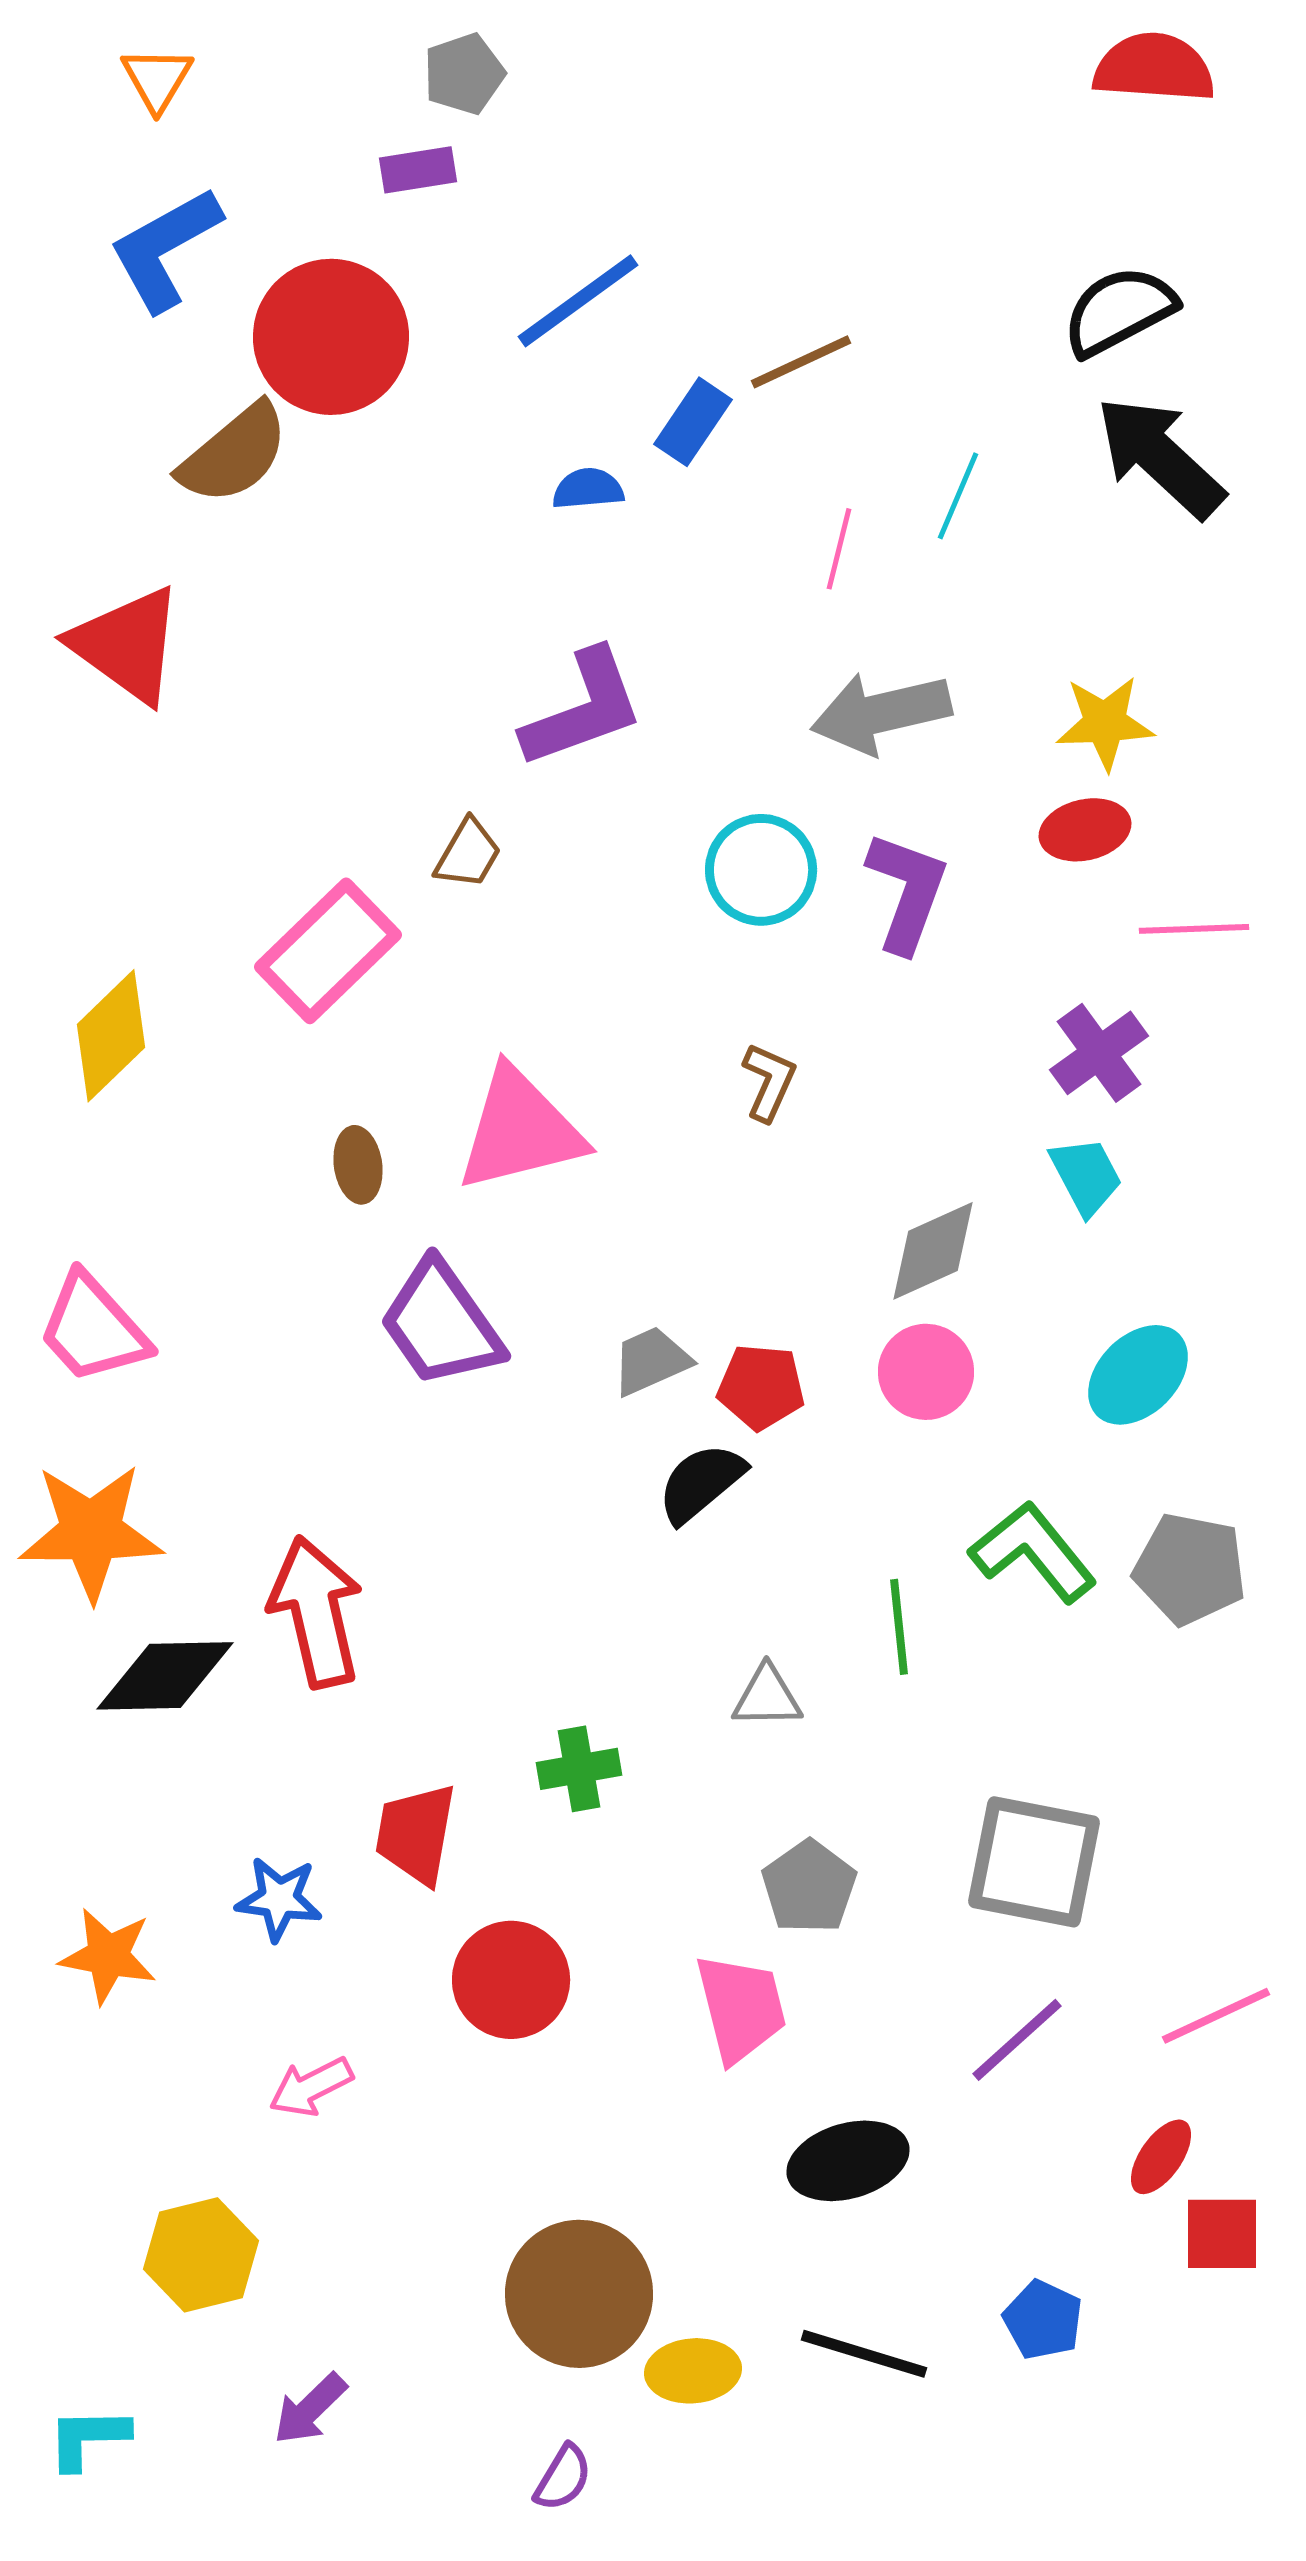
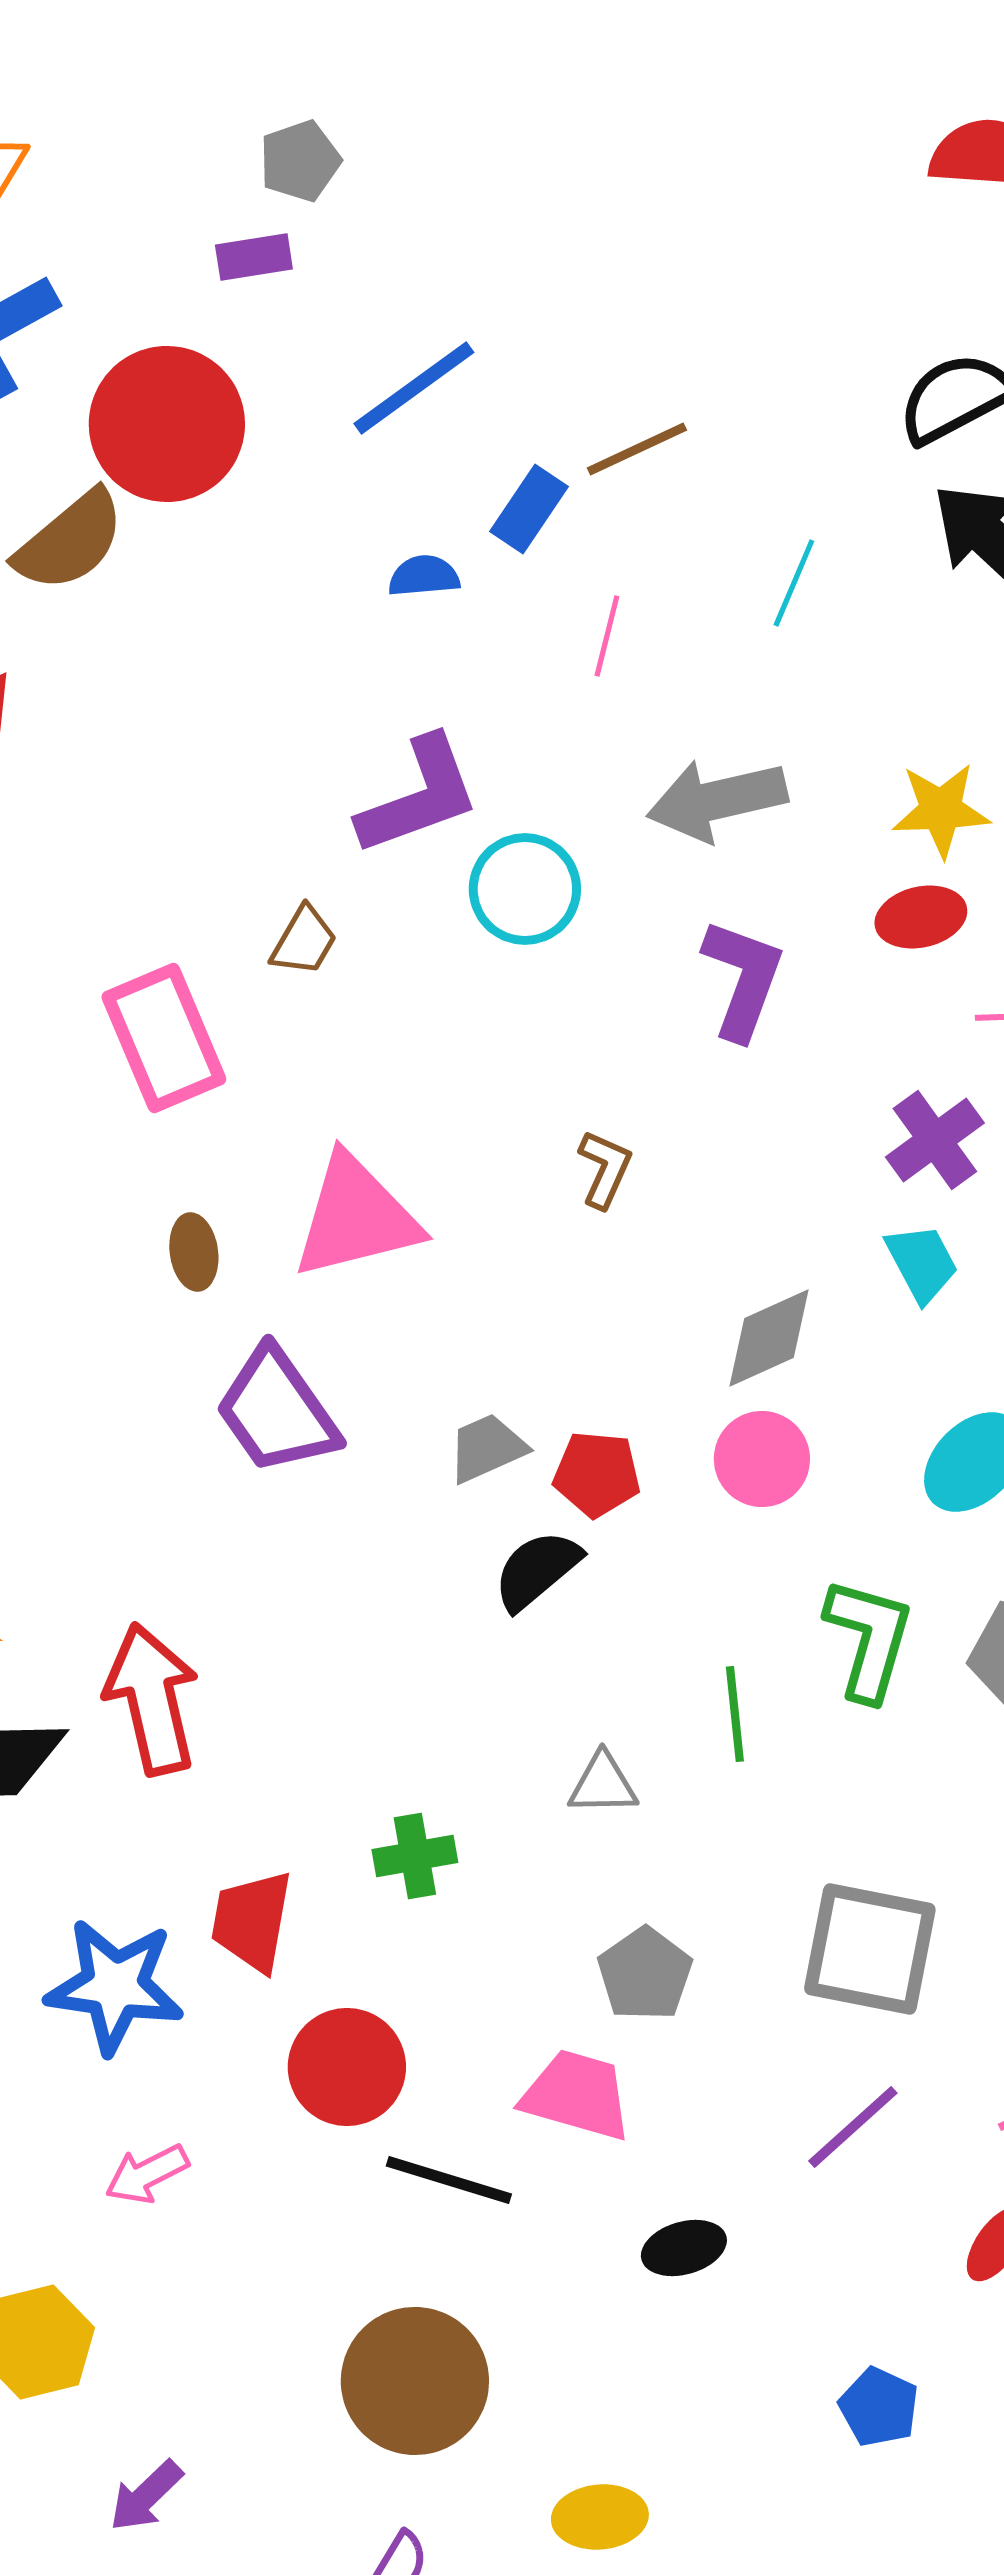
pink line: (839, 549) -> (607, 636), moved
cyan circle: (761, 870) -> (525, 889), moved
pink rectangle: (328, 951) -> (164, 1038), turned -69
green L-shape: (1033, 1552) -> (869, 1639), turned 55
blue star: (279, 1899) -> (115, 1986), size x1.6
pink trapezoid: (741, 2008) -> (577, 2095), turned -60
black ellipse: (848, 2161) -> (684, 2248), size x0.7
black line: (864, 2354) -> (449, 2180), moved
yellow ellipse: (693, 2371) -> (600, 2517), moved

